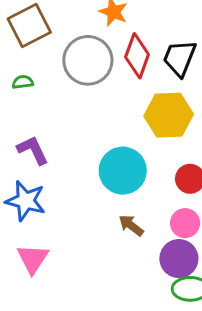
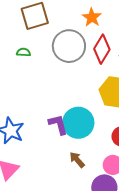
purple L-shape: (33, 150) -> (58, 125), moved

